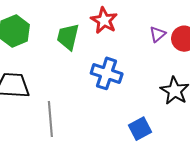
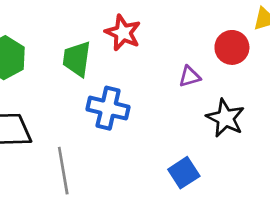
purple triangle: (158, 34) -> (190, 77), moved, turned 30
blue cross: (107, 73) -> (108, 108), moved

